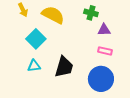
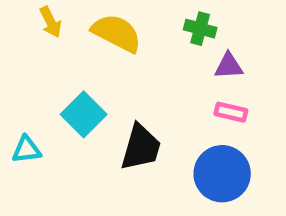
cyan square: (36, 39) -> (84, 114), moved
cyan triangle: (34, 66) -> (26, 150), moved

